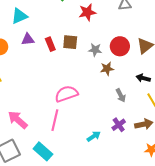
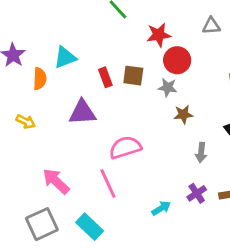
cyan triangle: (19, 16) -> (65, 57), moved
purple triangle: (28, 39) -> (82, 112), moved, size x1.5
red circle: (120, 46) -> (177, 60), moved
gray arrow: (121, 95) -> (201, 152), turned 32
pink line: (55, 120) -> (108, 184), turned -40

